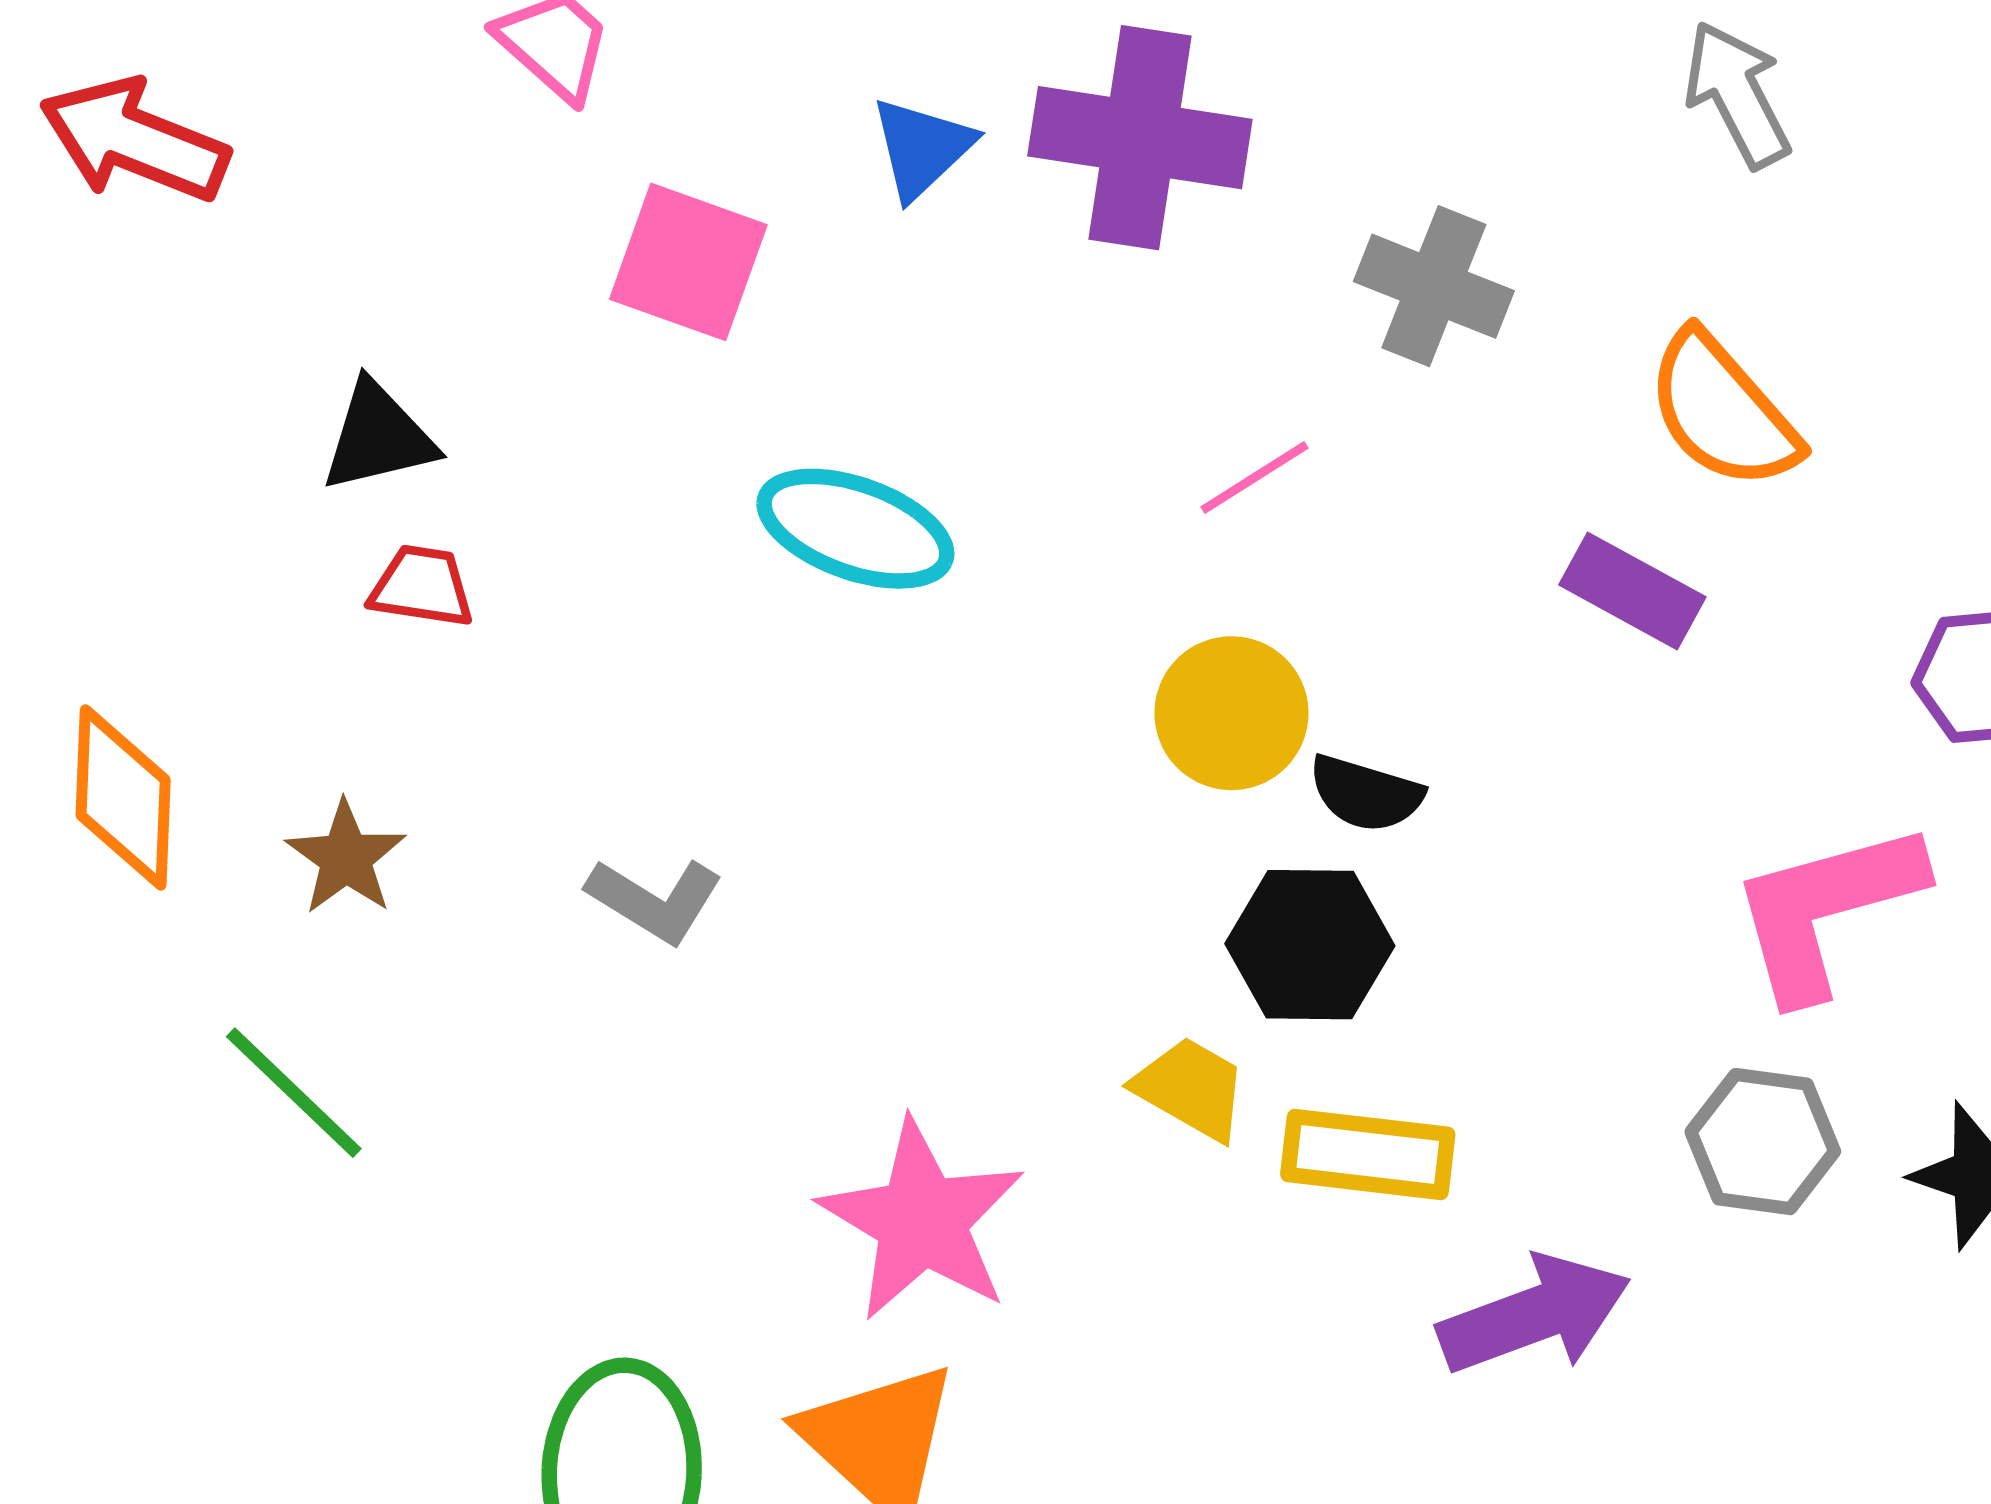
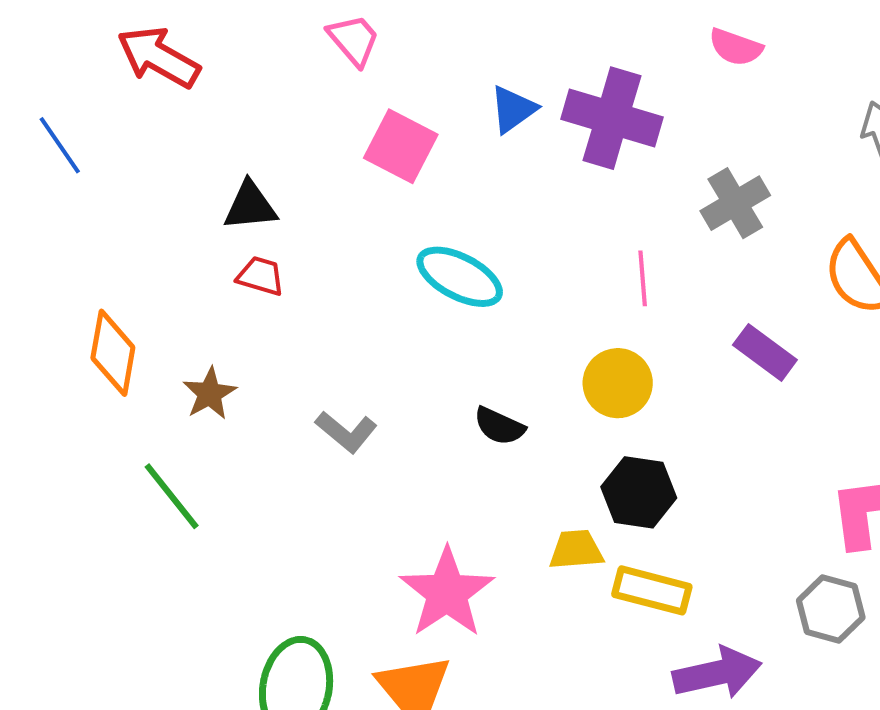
gray cross: (1434, 286) -> (735, 203), turned 30
pink line: (1254, 478) -> (643, 278), turned -70
purple rectangle: (1632, 591) -> (765, 352), moved
black semicircle: (1366, 793) -> (499, 426), moved
yellow trapezoid: (1191, 1088) -> (576, 550), turned -42

